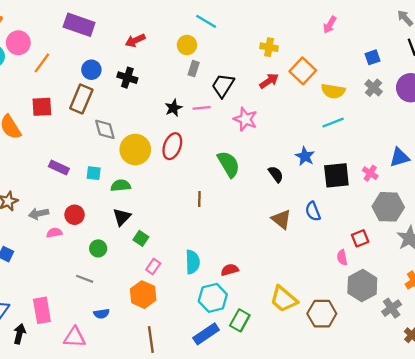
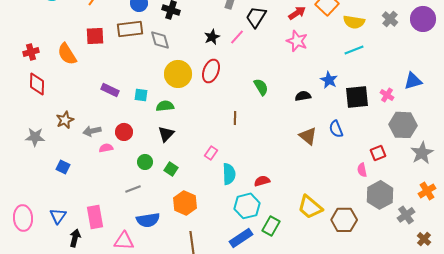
brown rectangle: (81, 99) -> (130, 29), turned 60
pink line: (202, 108) -> (237, 37), turned -42
pink star: (245, 119) -> (297, 41), moved
gray diamond: (105, 129) -> (160, 40), moved
green semicircle: (229, 164) -> (261, 87), size x0.7
black semicircle: (276, 174) -> (303, 96), turned -63
green square: (141, 238) -> (171, 169), moved
pink rectangle: (153, 266) -> (211, 153), moved
gray line: (85, 279) -> (133, 189), turned -42
blue semicircle: (102, 314) -> (148, 220), size x1.6

